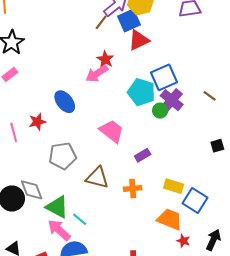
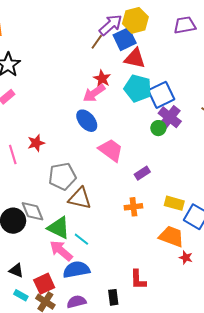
red triangle: (139, 40) -> (135, 58), turned 40
cyan pentagon: (141, 92) -> (138, 88), moved
blue ellipse: (65, 102) -> (87, 121), moved
brown triangle: (97, 178) -> (80, 198), moved

